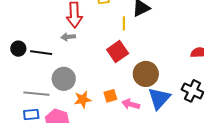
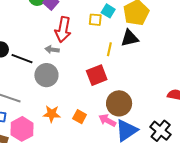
gray circle: (64, 79) -> (46, 75), moved
orange square: (110, 96) -> (80, 117), turned 32
pink arrow: (131, 104) -> (107, 120), moved

